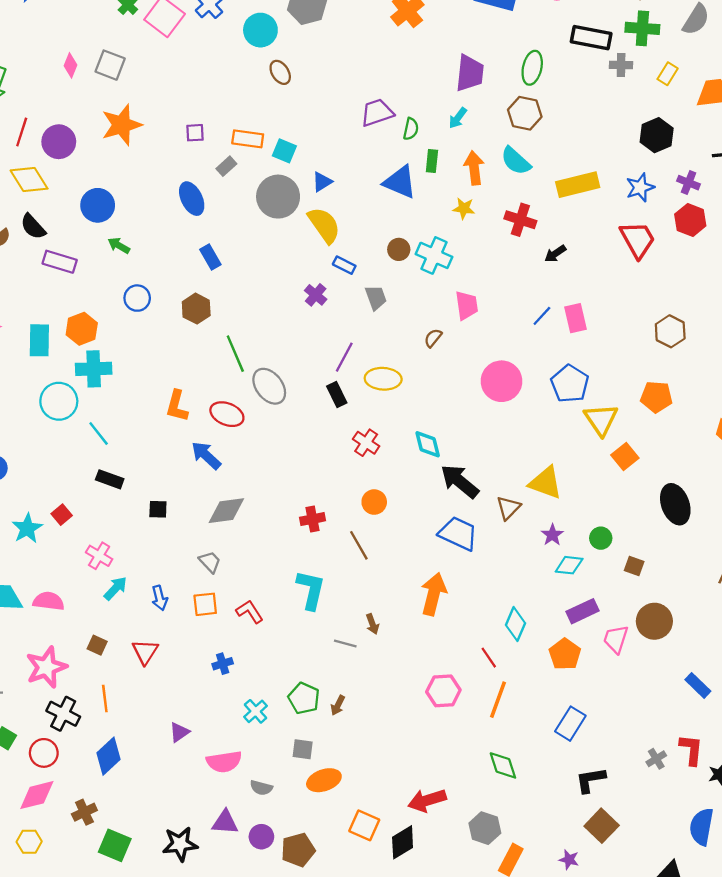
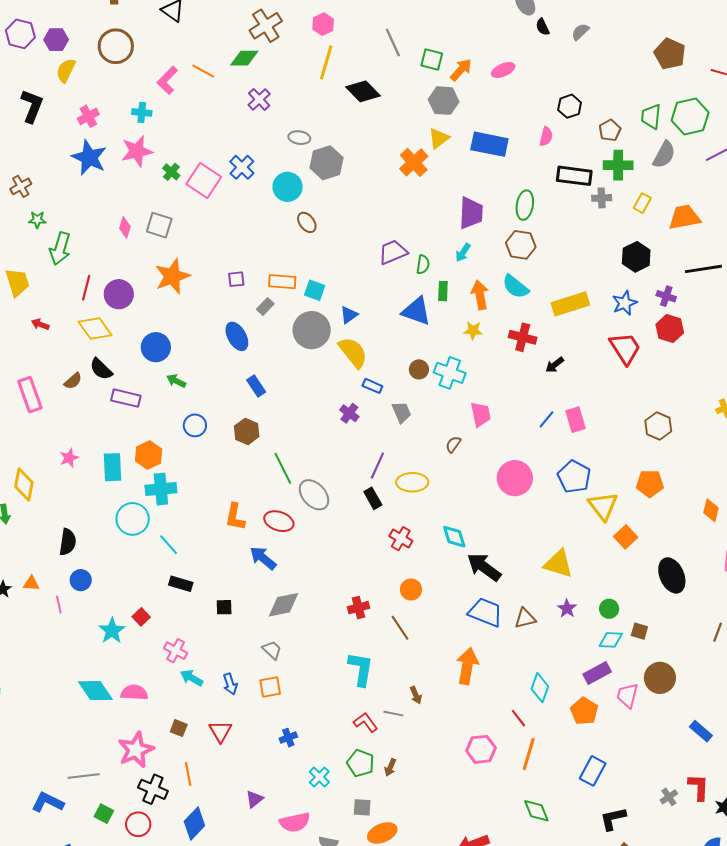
brown triangle: (508, 508) -> (525, 618), moved, turned 35
cyan diamond: (569, 565) -> (611, 640), moved
cyan arrow: (115, 588) -> (192, 678), turned -100
red L-shape: (250, 612) -> (366, 722), moved

